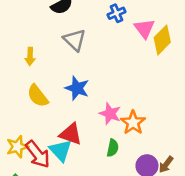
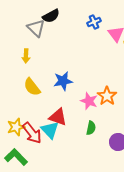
gray triangle: (75, 40) -> (36, 28), moved
blue star: (77, 88) -> (63, 81), turned -30
orange star: (133, 123) -> (107, 96), moved

